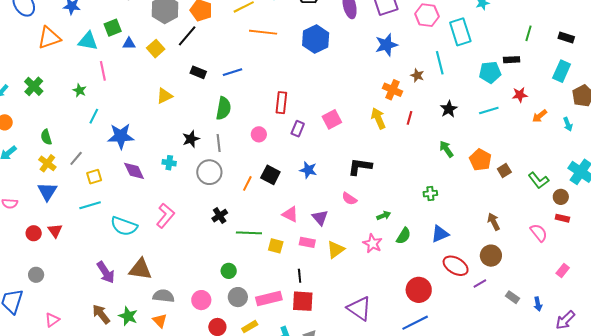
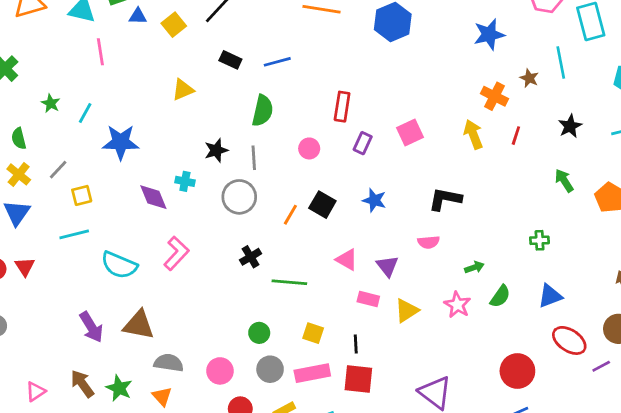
green star: (80, 90) -> (51, 103), moved
purple diamond: (134, 171) -> (153, 197), moved
pink semicircle: (349, 199) -> (429, 242), turned -42
yellow square: (276, 246) -> (313, 333), moved
pink triangle: (52, 320) -> (35, 392), moved

